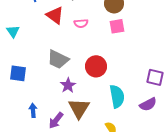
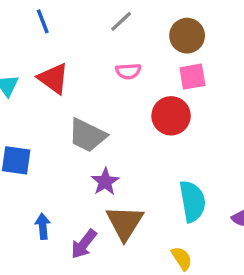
red triangle: (55, 15) -> (53, 78), moved
red circle: (96, 66) -> (171, 116), moved

